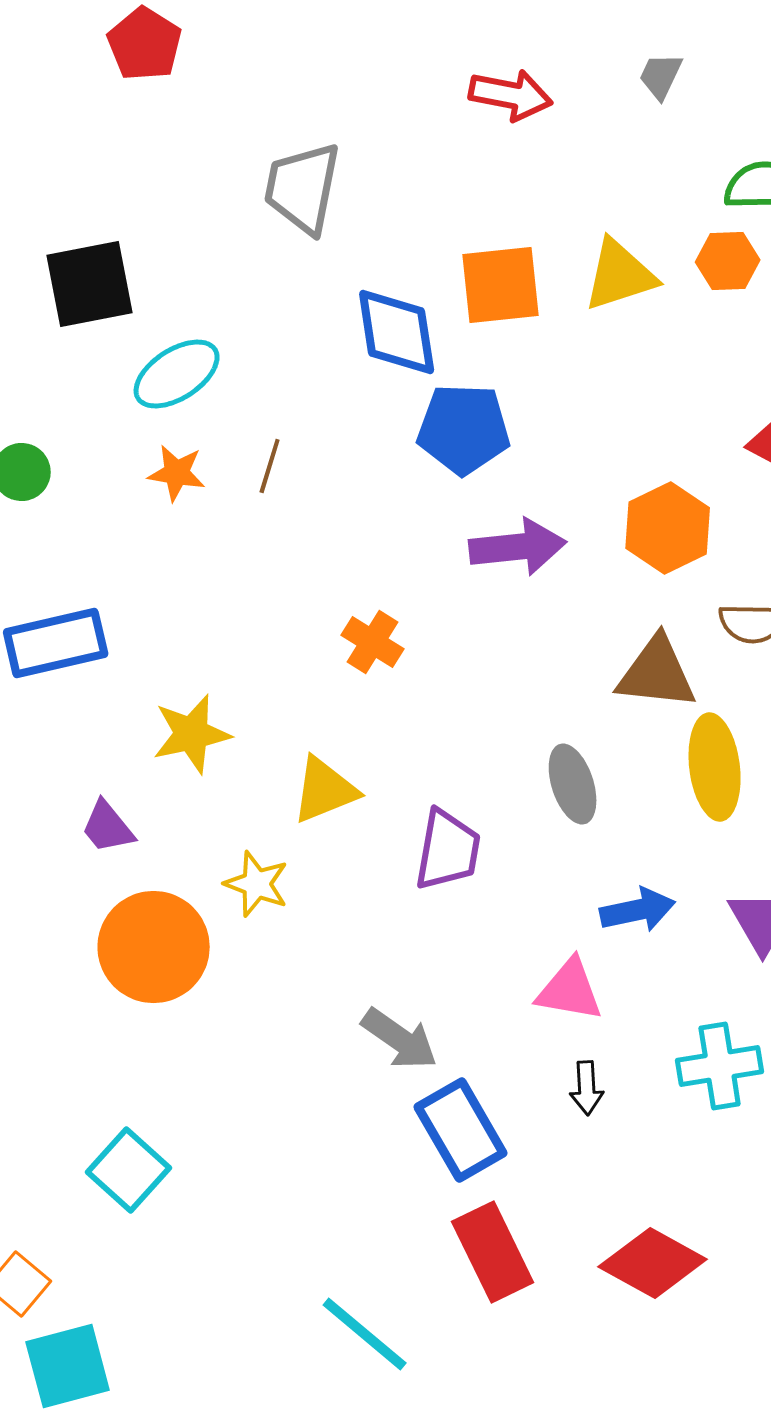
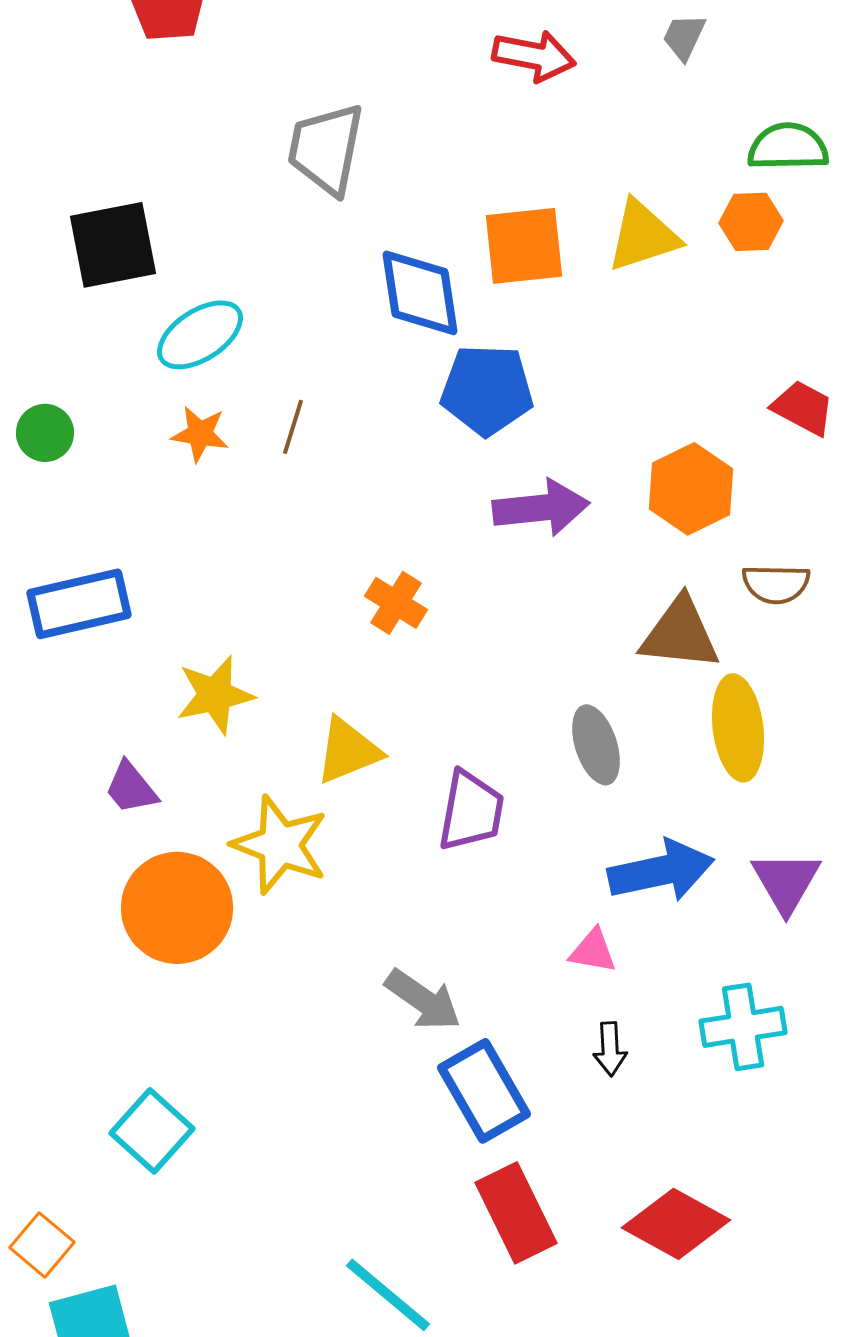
yellow star: (257, 884) -> (280, 845), size x1.5
blue arrow: (638, 910) -> (661, 871), size x1.4
pink triangle: (570, 990) -> (593, 951), size x0.7

